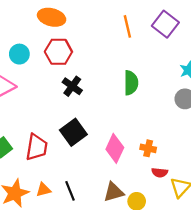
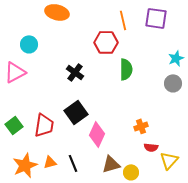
purple square: (165, 24) -> (156, 18), turned -30
red hexagon: (58, 52) -> (106, 42), moved
pink diamond: (115, 148) -> (97, 134), moved
orange cross: (148, 148) -> (141, 126), turned -32

